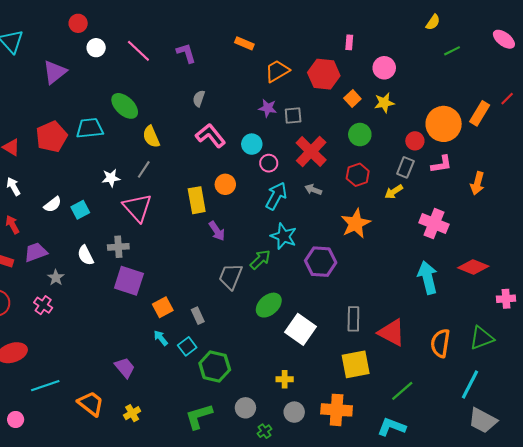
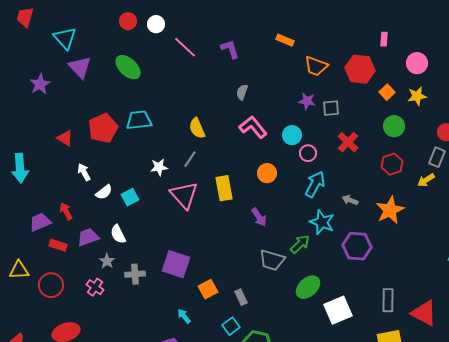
white circle: (96, 48) -> (156, 24), moved
orange trapezoid: (277, 71) -> (316, 66), turned -130
purple triangle: (55, 72) -> (80, 67), moved, turned -35
green ellipse: (125, 106) -> (128, 67), moved
red cross: (311, 151) -> (348, 142), size x0.7
white arrow: (13, 186) -> (84, 172), moved
gray arrow: (313, 190) -> (350, 200), moved
yellow rectangle: (197, 200) -> (224, 188), moved
gray cross: (118, 247) -> (135, 274), moved
white semicircle: (85, 255) -> (118, 234), moved
gray trapezoid: (231, 276) -> (272, 260), turned -96
white square: (301, 329) -> (338, 310), turned 32
cyan arrow: (161, 338) -> (184, 316), moved

